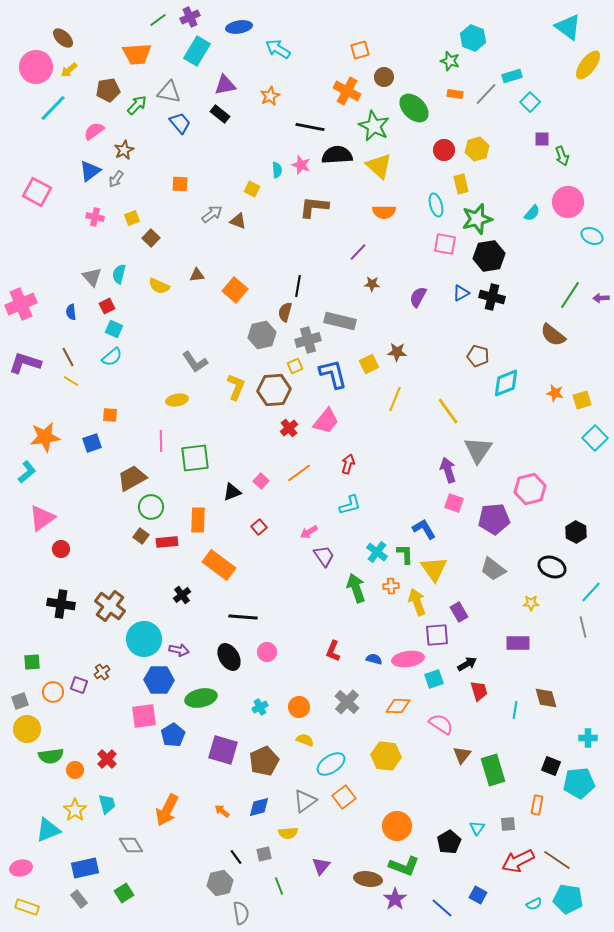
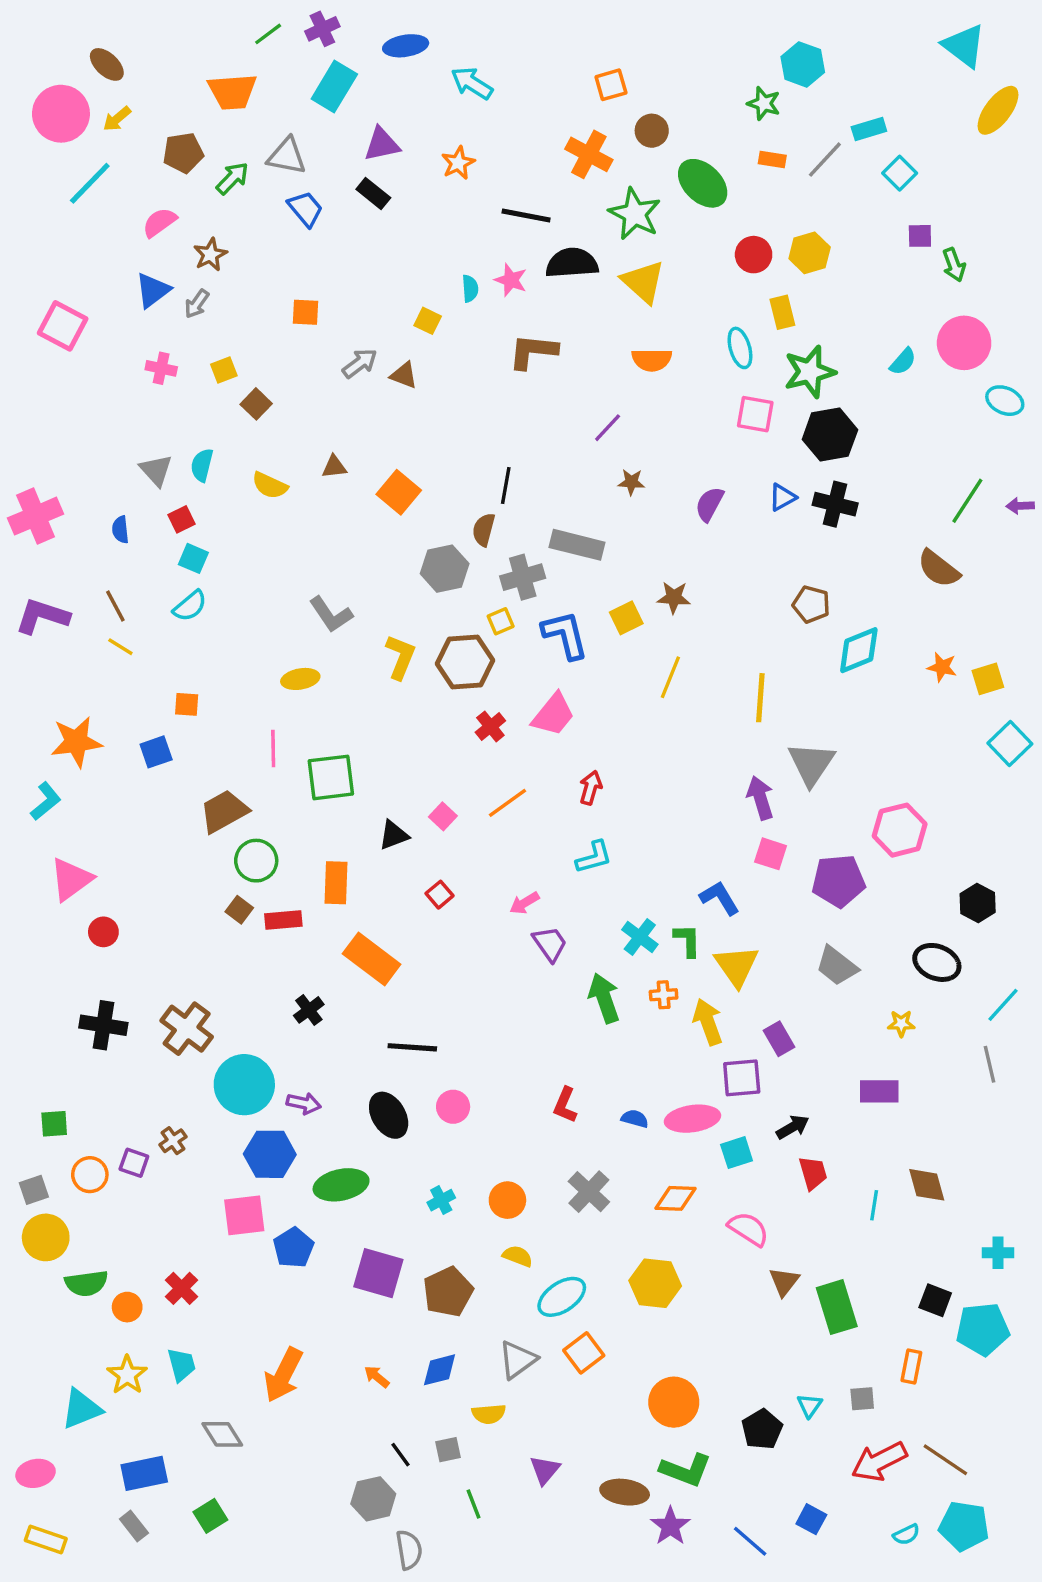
yellow line: (448, 411) -> (760, 698), turned 40

